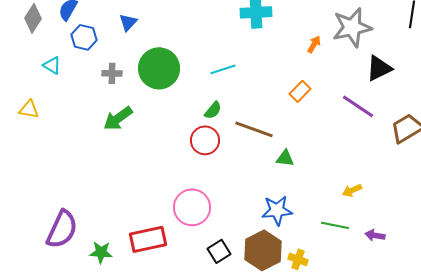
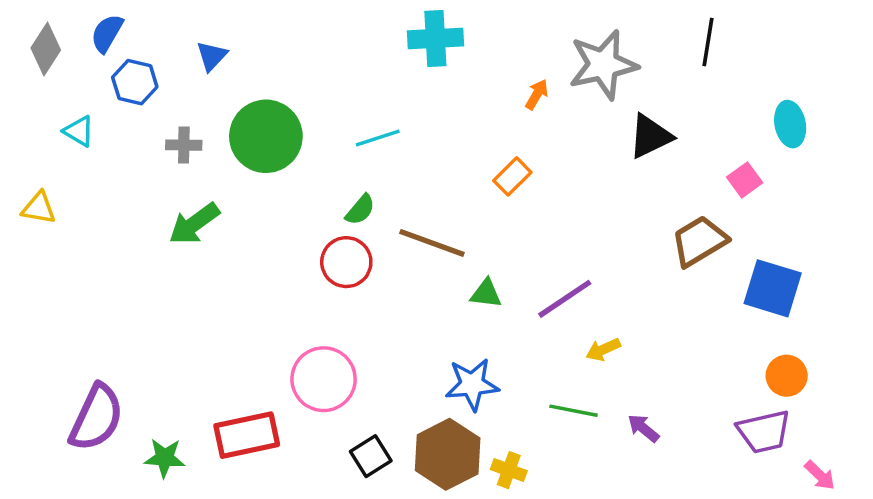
purple line: (358, 106) -> (565, 299), moved, turned -68
purple arrow: (375, 235) -> (643, 428), turned 30

